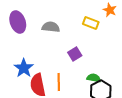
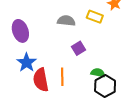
purple ellipse: (18, 22) -> (20, 31), moved
gray semicircle: (51, 27) -> (66, 21), moved

